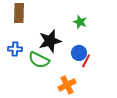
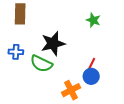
green star: (80, 22) -> (93, 20), moved
blue circle: (79, 53) -> (91, 76), moved

